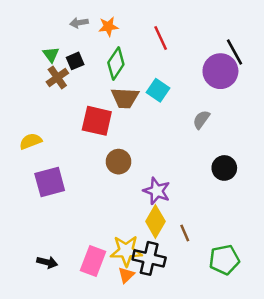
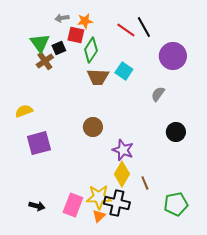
red line: (161, 38) -> (126, 30), turned -30
black line: (234, 52) -> (144, 27), moved
green triangle: (51, 55) -> (40, 43), size x1.5
red square: (97, 121) -> (76, 35), moved, size x0.7

